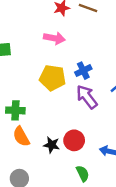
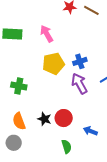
pink arrow: (54, 38) -> (47, 34), moved, turned -138
yellow pentagon: (52, 78) -> (53, 64), turned -30
orange semicircle: (21, 137) -> (19, 121), moved

